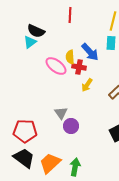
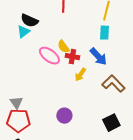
blue arrow: (90, 52) -> (98, 57), moved
yellow semicircle: (70, 57) -> (63, 47), turned -32
gray triangle: (61, 113) -> (16, 103), moved

